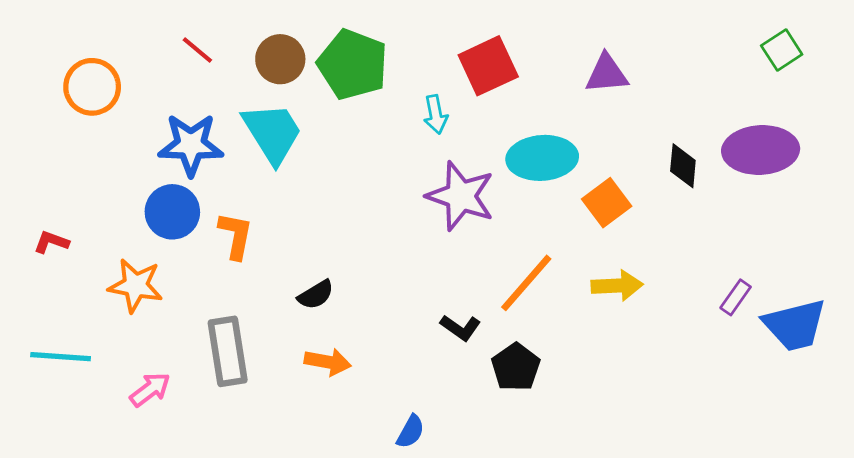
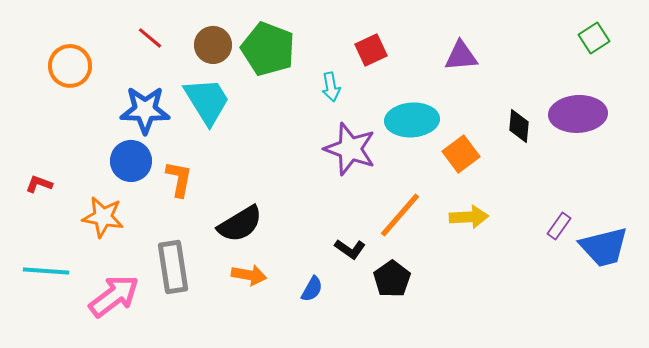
red square: (488, 66) -> (371, 50), size x0.7
black semicircle: (316, 295) -> (240, 224), size x1.6
pink arrow: (150, 390) -> (114, 296), size x1.6
blue semicircle: (411, 432) -> (312, 289), moved

